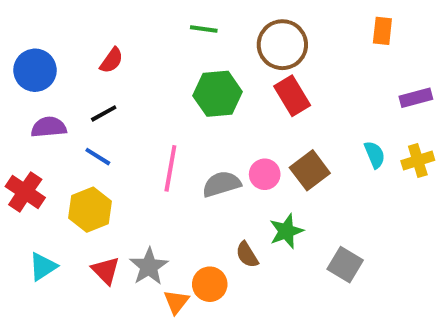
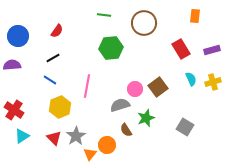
red rectangle: (292, 96) -> (181, 49), moved
purple semicircle: (49, 127) -> (12, 65), moved
gray semicircle: (222, 184) -> (120, 105), moved
red cross: (25, 192) -> (14, 110), moved
yellow hexagon: (90, 210) -> (60, 107), moved
gray square: (345, 265) -> (185, 127), moved

